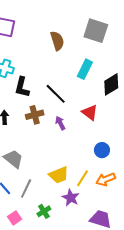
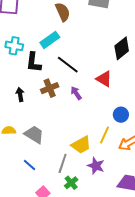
cyan rectangle: (85, 69) -> (50, 40), moved, turned 36
yellow line: (83, 178) -> (104, 135), moved
gray line: (26, 188) -> (63, 163), moved

